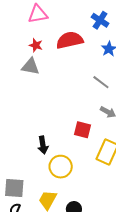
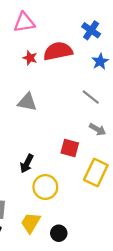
red star: (36, 45) -> (30, 58), moved
gray triangle: (30, 66) -> (27, 102), moved
black arrow: (43, 145) -> (27, 164), turned 36

